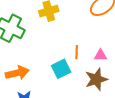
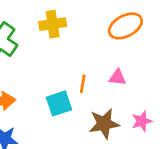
pink triangle: (100, 55) -> (118, 77), moved

